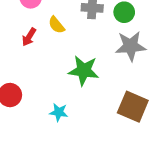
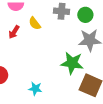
green star: (84, 71) -> (72, 63), moved

